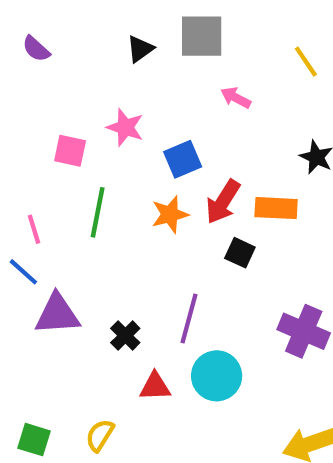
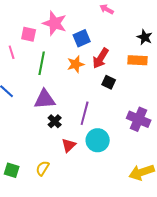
pink star: (125, 127) -> (55, 23), size x1.4
orange rectangle: (276, 208) -> (138, 60), moved
pink line: (34, 229) -> (12, 52), moved
purple triangle: (57, 314) -> (45, 99), moved
red triangle: (155, 386) -> (69, 145), turned -42

